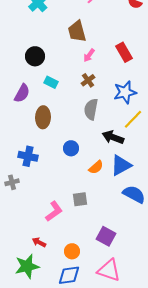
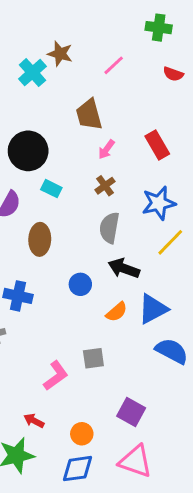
black circle: (35, 56) -> (28, 151), size x1.4
black arrow: (113, 137) -> (124, 268), moved

